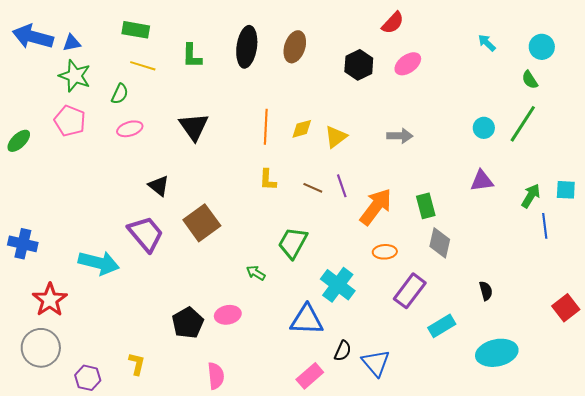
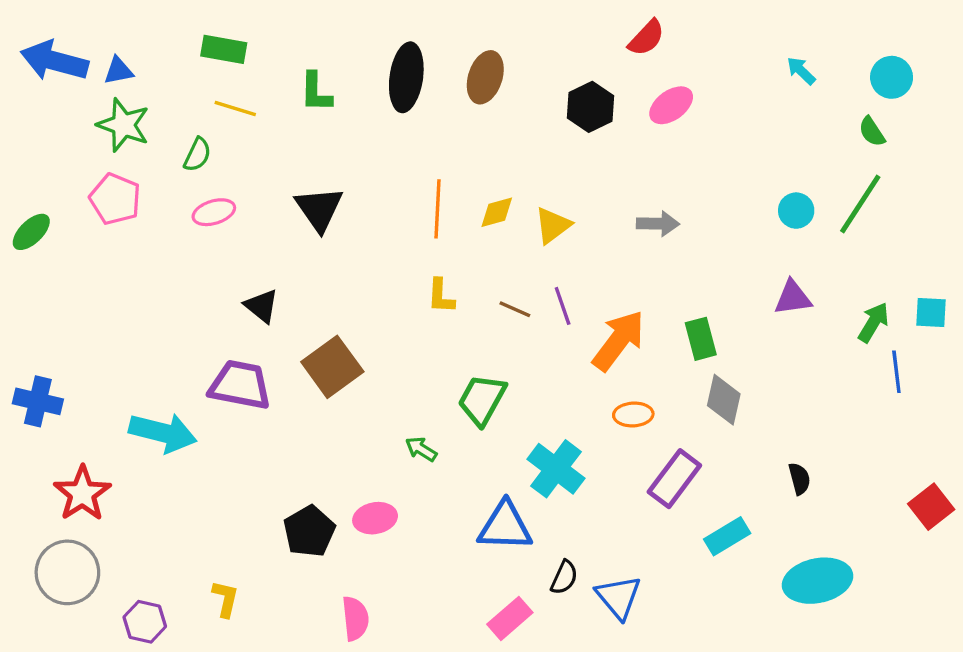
purple trapezoid: (146, 234) -> (240, 385), turned -39

